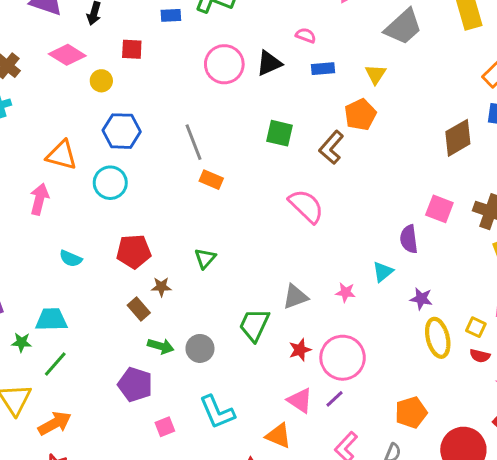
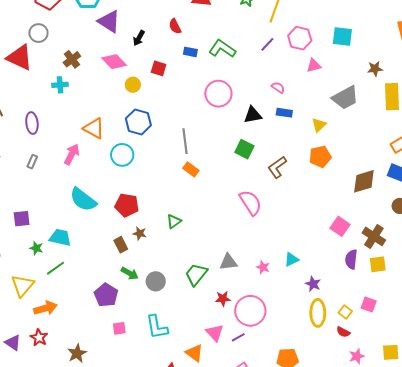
black triangle: (269, 63) -> (253, 115), moved
orange pentagon: (360, 115) -> (320, 157), moved
purple semicircle: (409, 239) -> (351, 259), moved
cyan semicircle: (71, 259) -> (83, 200), size x1.8

